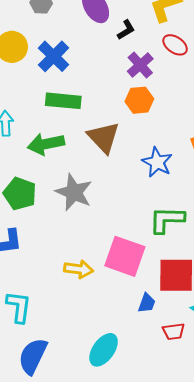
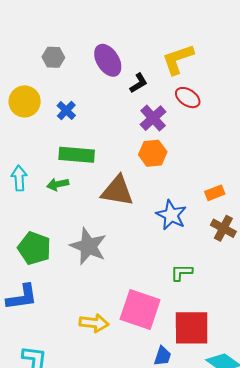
blue cross: (54, 56) -> (66, 110), size x0.6
brown triangle: (104, 137) -> (117, 191), turned -36
green arrow: (46, 144) -> (58, 184), moved, size x0.6
green L-shape: (167, 220) -> (181, 272), size x0.6

